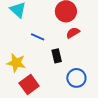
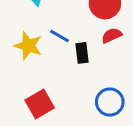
black rectangle: (57, 56) -> (82, 53), moved
yellow star: (16, 63) -> (28, 46), moved

